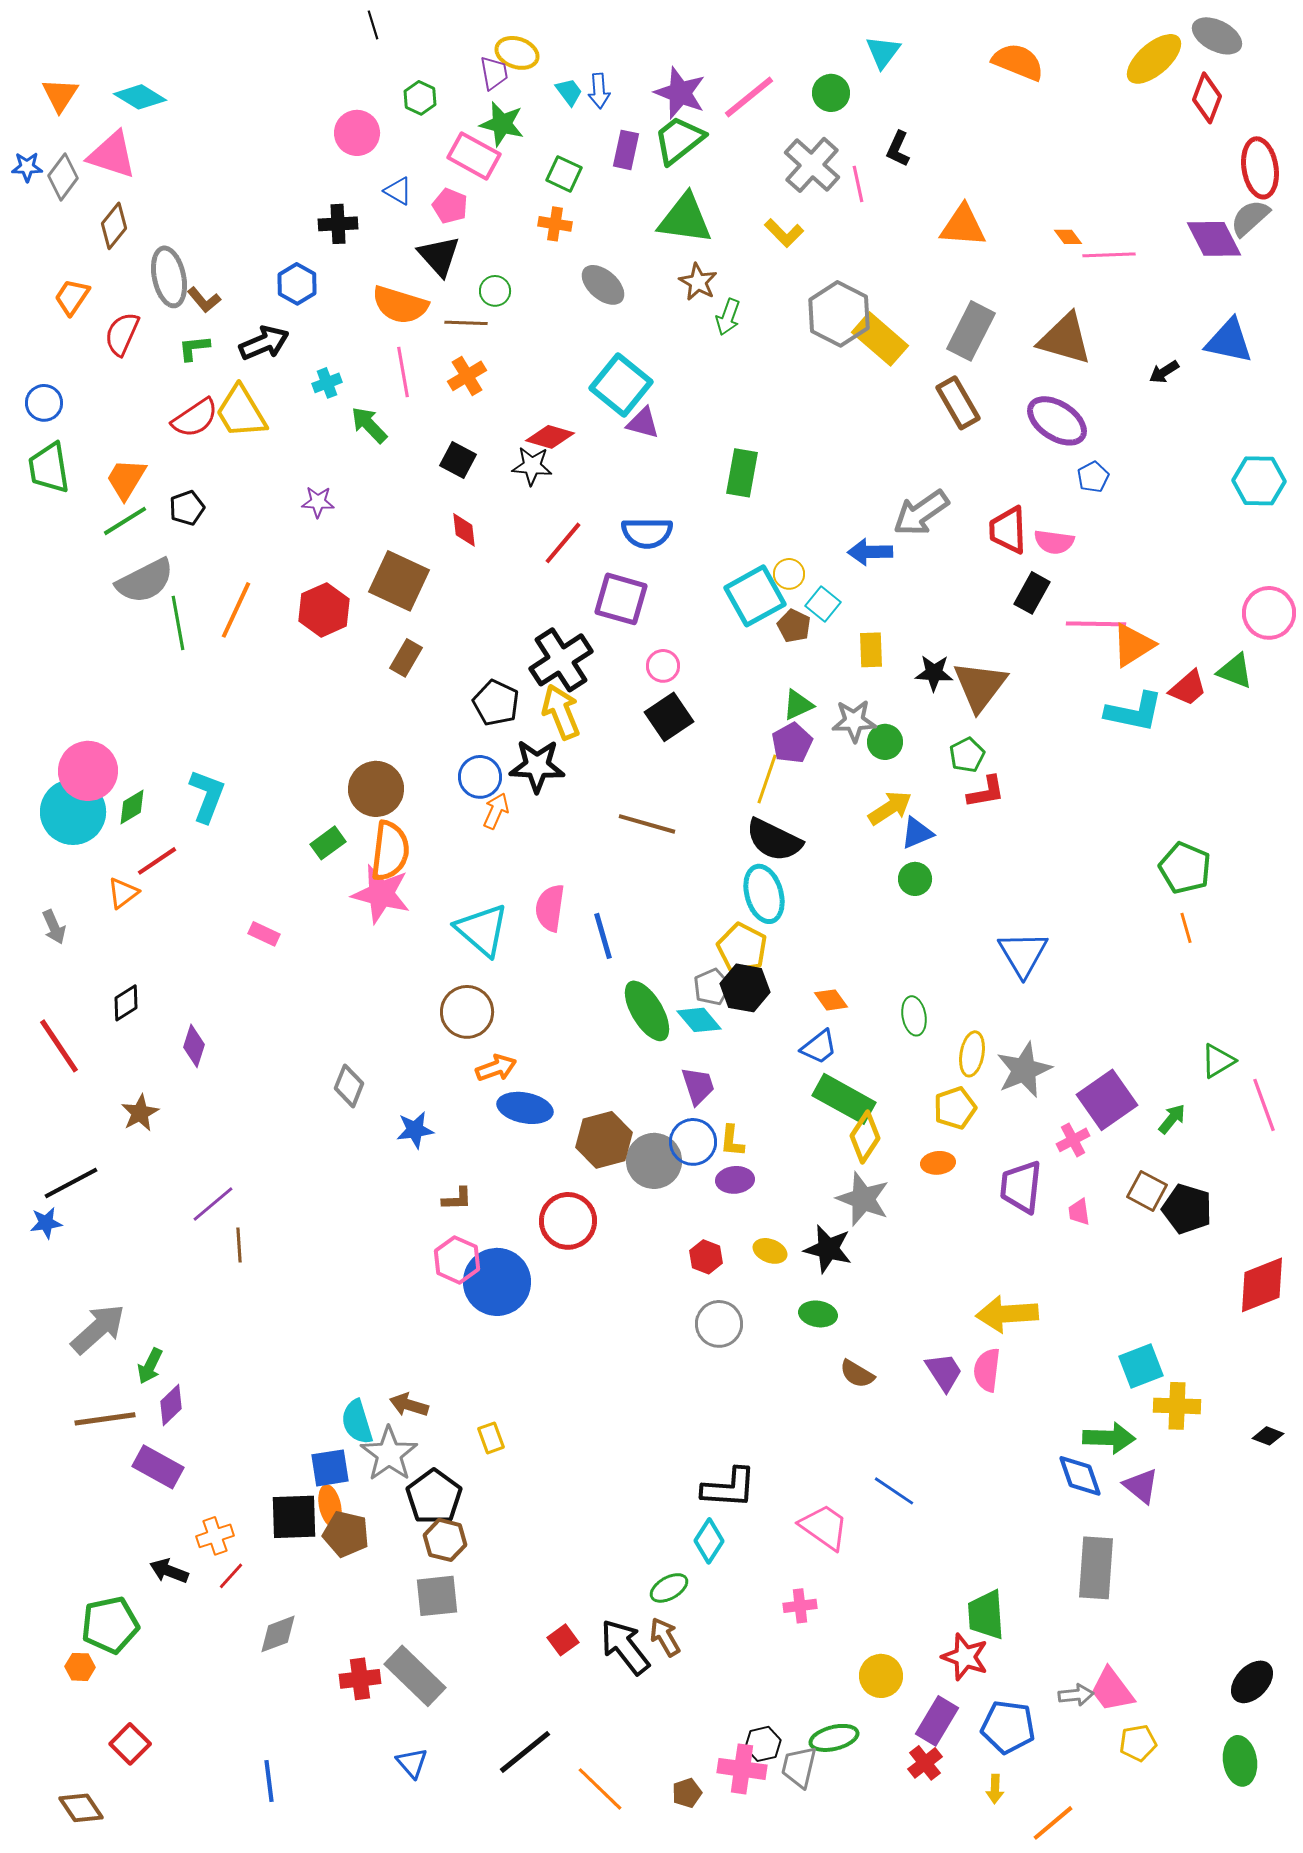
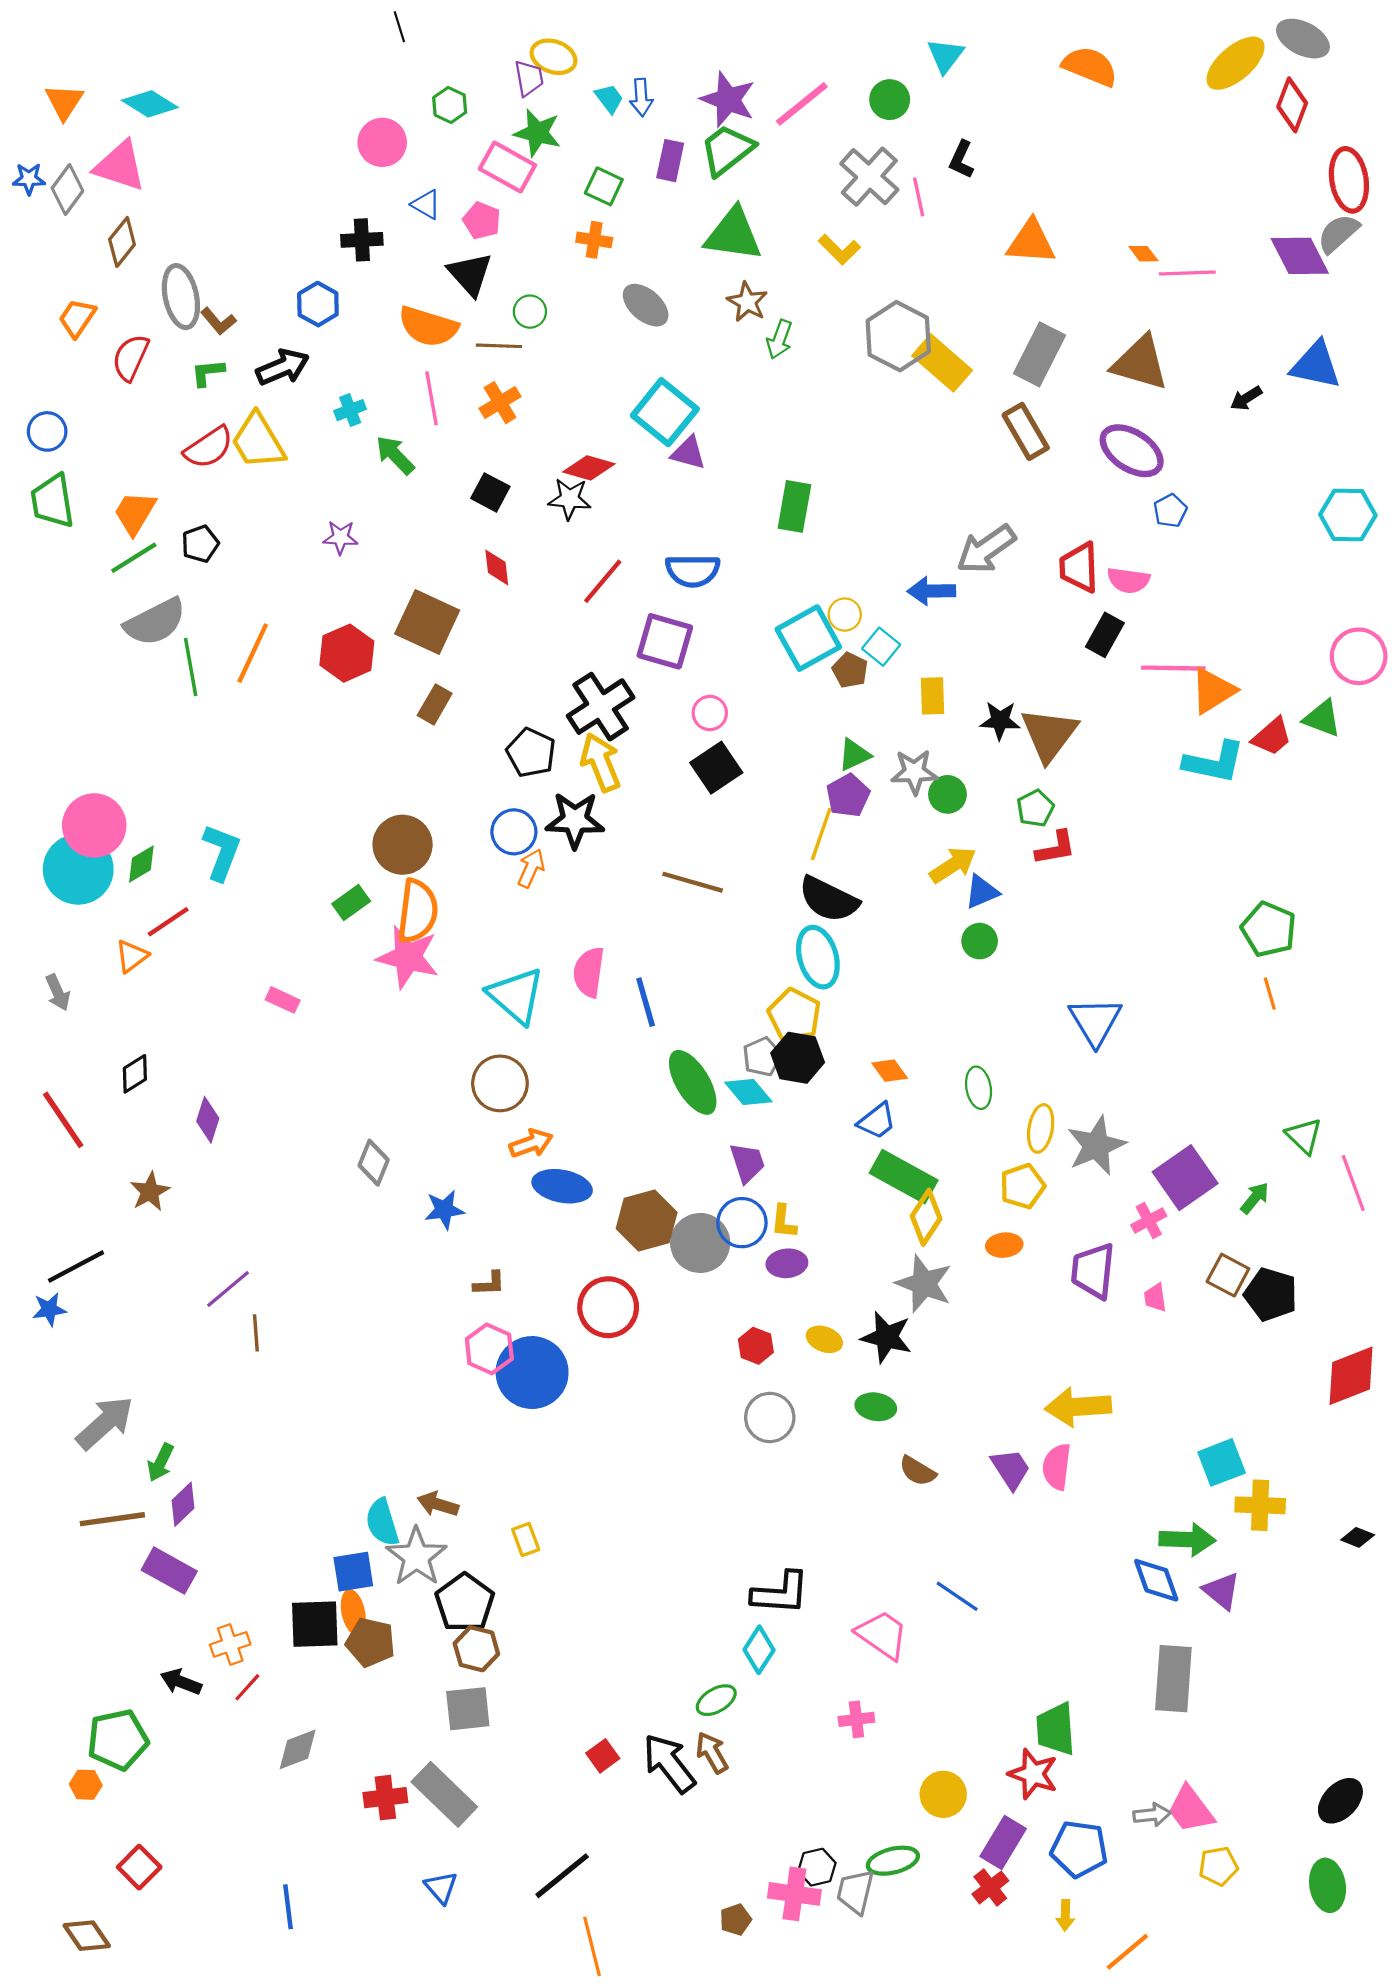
green triangle: (1218, 1061) -> (1304, 1136), turned -45
orange line: (600, 1789) -> (592, 1946), moved, turned 32

